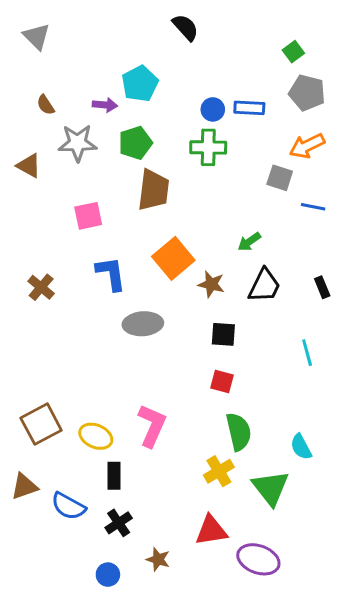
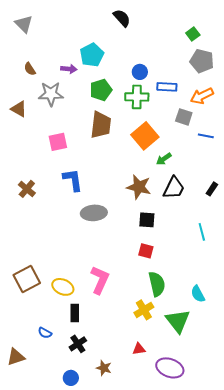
blue rectangle: (249, 108) -> (167, 87), moved
green pentagon: (135, 143) -> (101, 90), moved
orange square: (173, 258) -> (145, 136), moved
brown star: (211, 284) -> (139, 187), size x1.4
black rectangle: (322, 287) -> (212, 189), turned 56
brown triangle: (24, 486) -> (16, 357), moved
blue semicircle: (68, 506) -> (45, 333), size x0.6
red triangle: (211, 530) -> (139, 349), size x0.6

